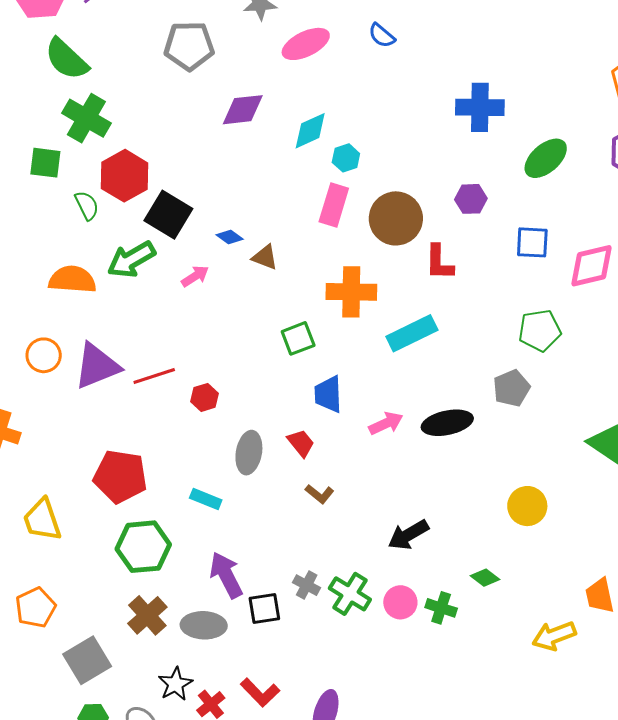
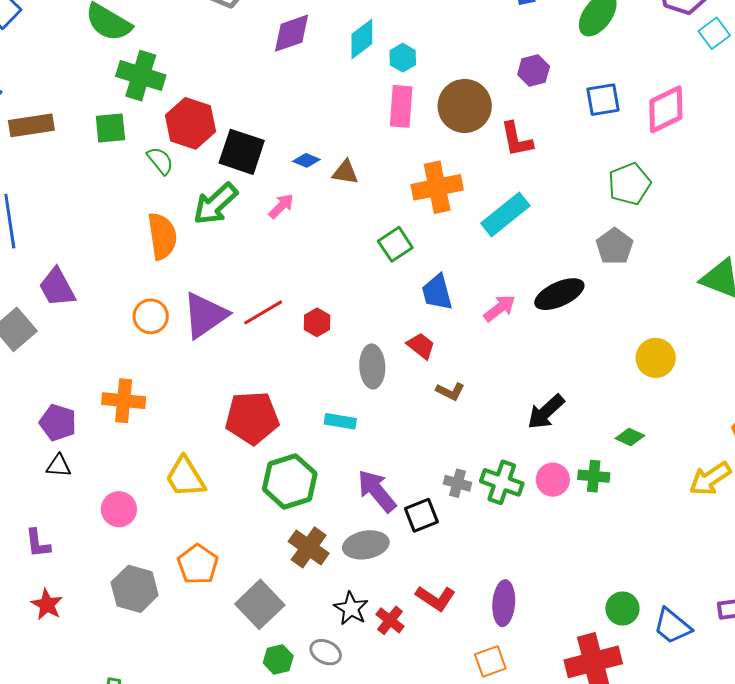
orange semicircle: (72, 280) -> (162, 236), turned 90

